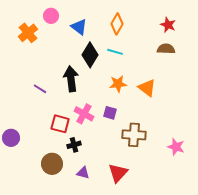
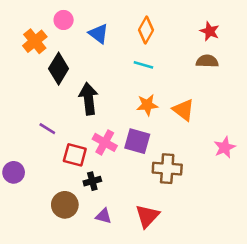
black diamond: (90, 55) -> (59, 69), moved
purple line: (40, 89) -> (47, 129), moved
purple square: (110, 113) -> (137, 141), size x1.5
pink star: (176, 147) -> (225, 147), moved, turned 30

